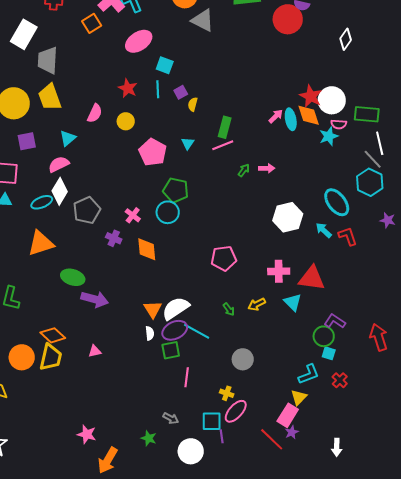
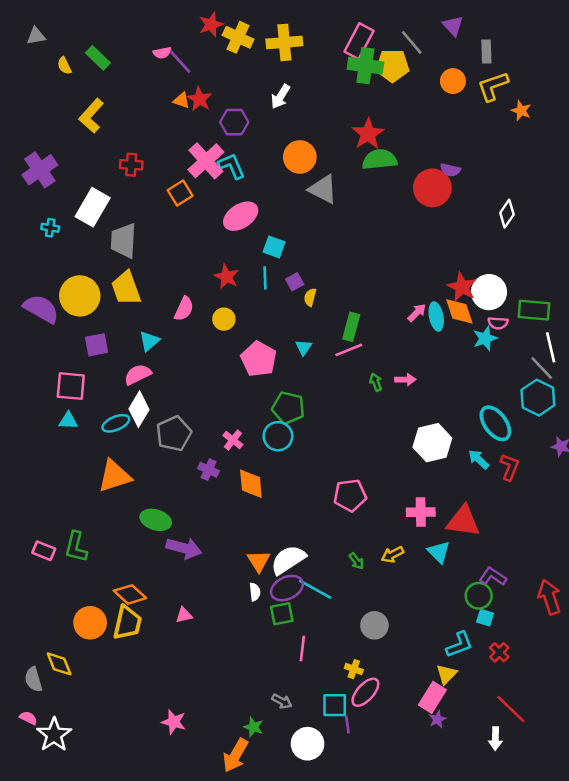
green arrow: (244, 170) -> (376, 382), turned -56
red L-shape: (348, 236) -> (510, 467), turned 40
red line: (272, 439) -> (511, 709), moved
orange arrow: (108, 460) -> (235, 755), moved

